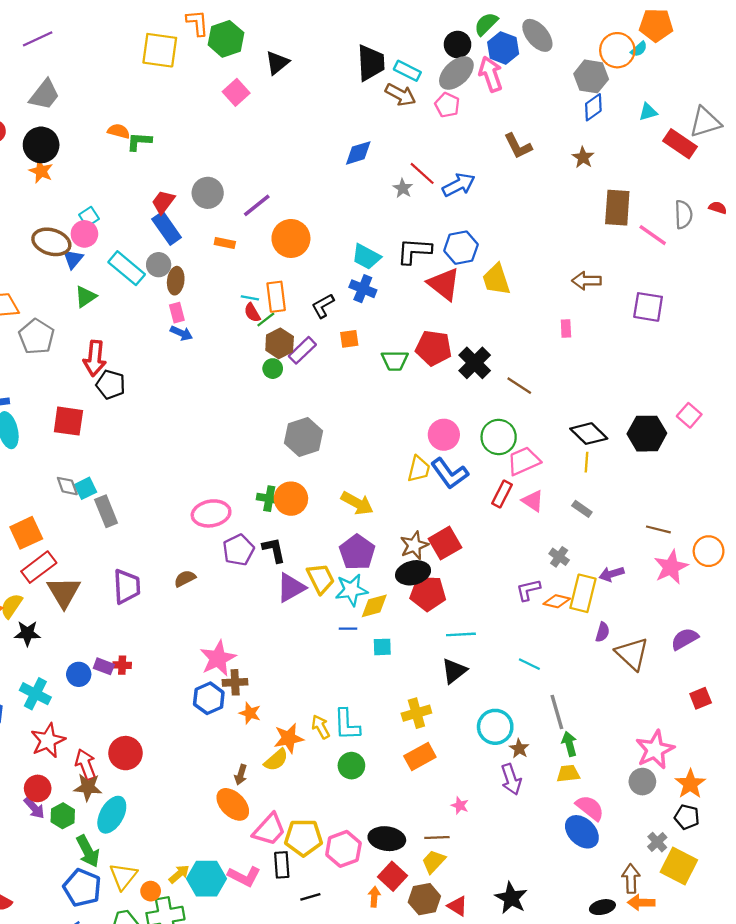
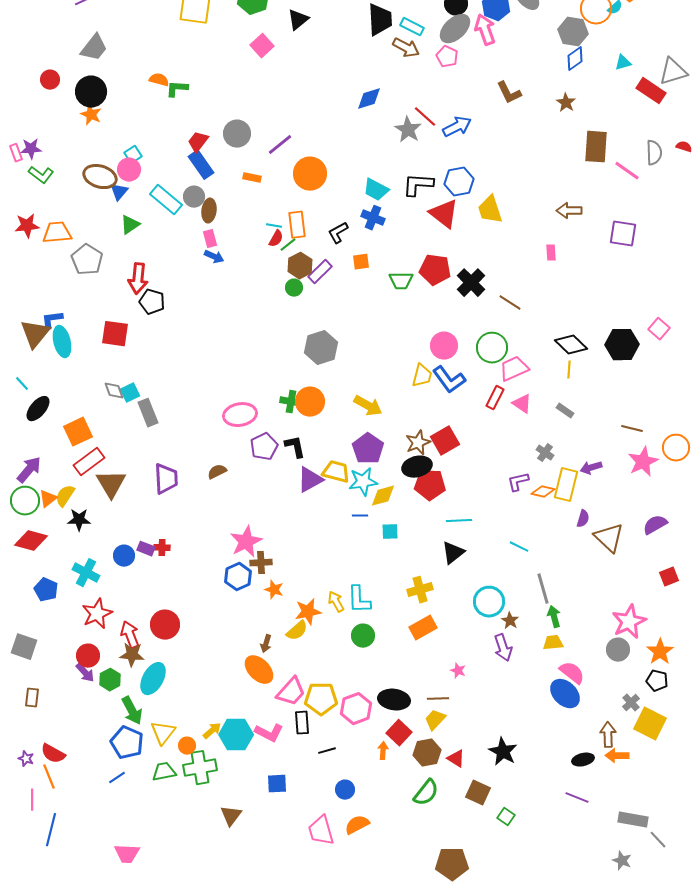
gray star: (403, 188) -> (408, 130), size x1.5
red semicircle: (252, 313) -> (276, 239), turned -120
yellow trapezoid: (321, 578) -> (336, 472), turned -48

